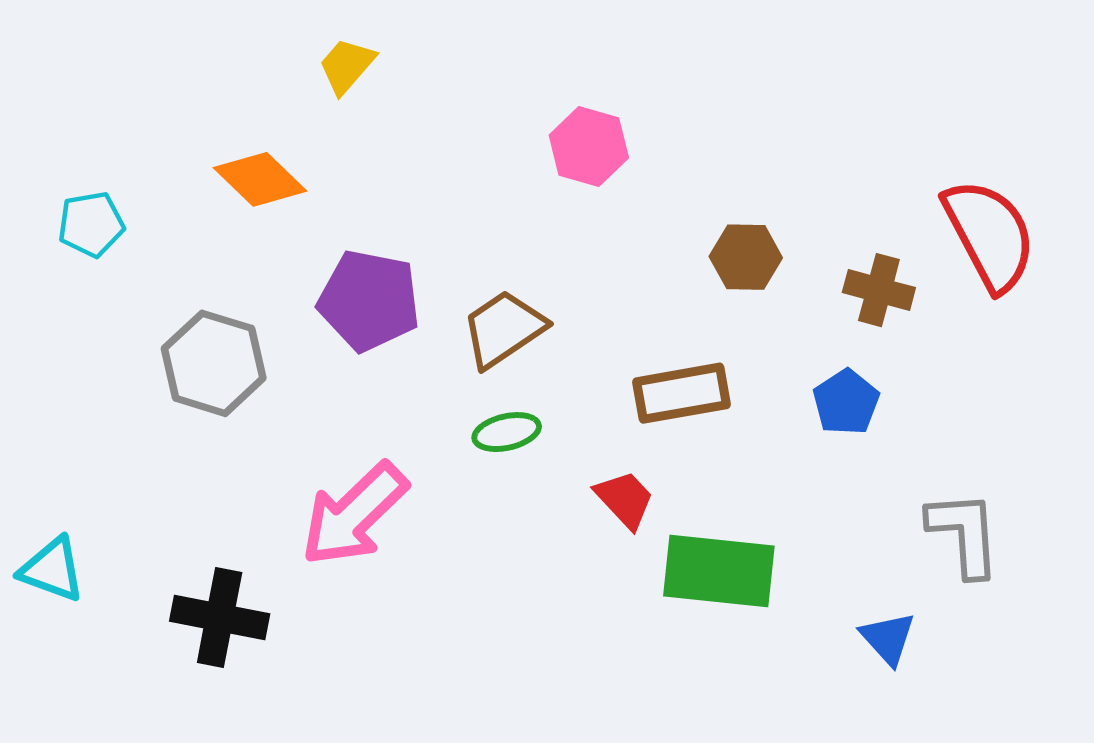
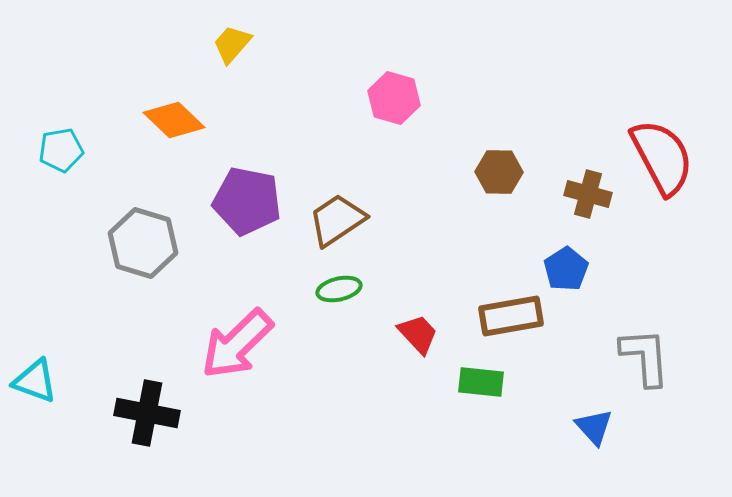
brown rectangle: (682, 393) -> (511, 316), moved
green rectangle: (719, 571) -> (481, 382), size x0.6

